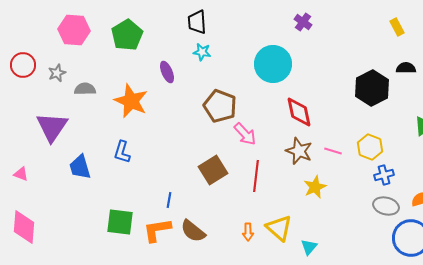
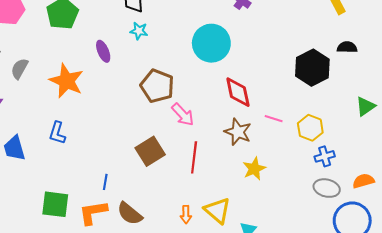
gray semicircle: (85, 89) -> (20, 69), turned -60
pink line: (333, 151) -> (274, 119), moved

